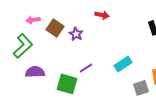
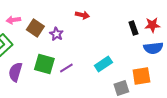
purple semicircle: (35, 72) -> (15, 72), turned -72
green square: (67, 84) -> (44, 64), moved

